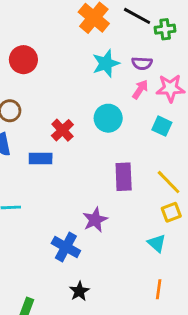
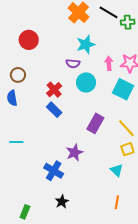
purple semicircle: (142, 63) -> (73, 64), moved
pink arrow: (140, 89) -> (109, 63), turned -40
cyan square: (162, 126) -> (123, 89), size x1.5
blue rectangle: (41, 159) -> (54, 110), moved, turned 42
purple rectangle: (124, 177) -> (95, 123), turned 30

